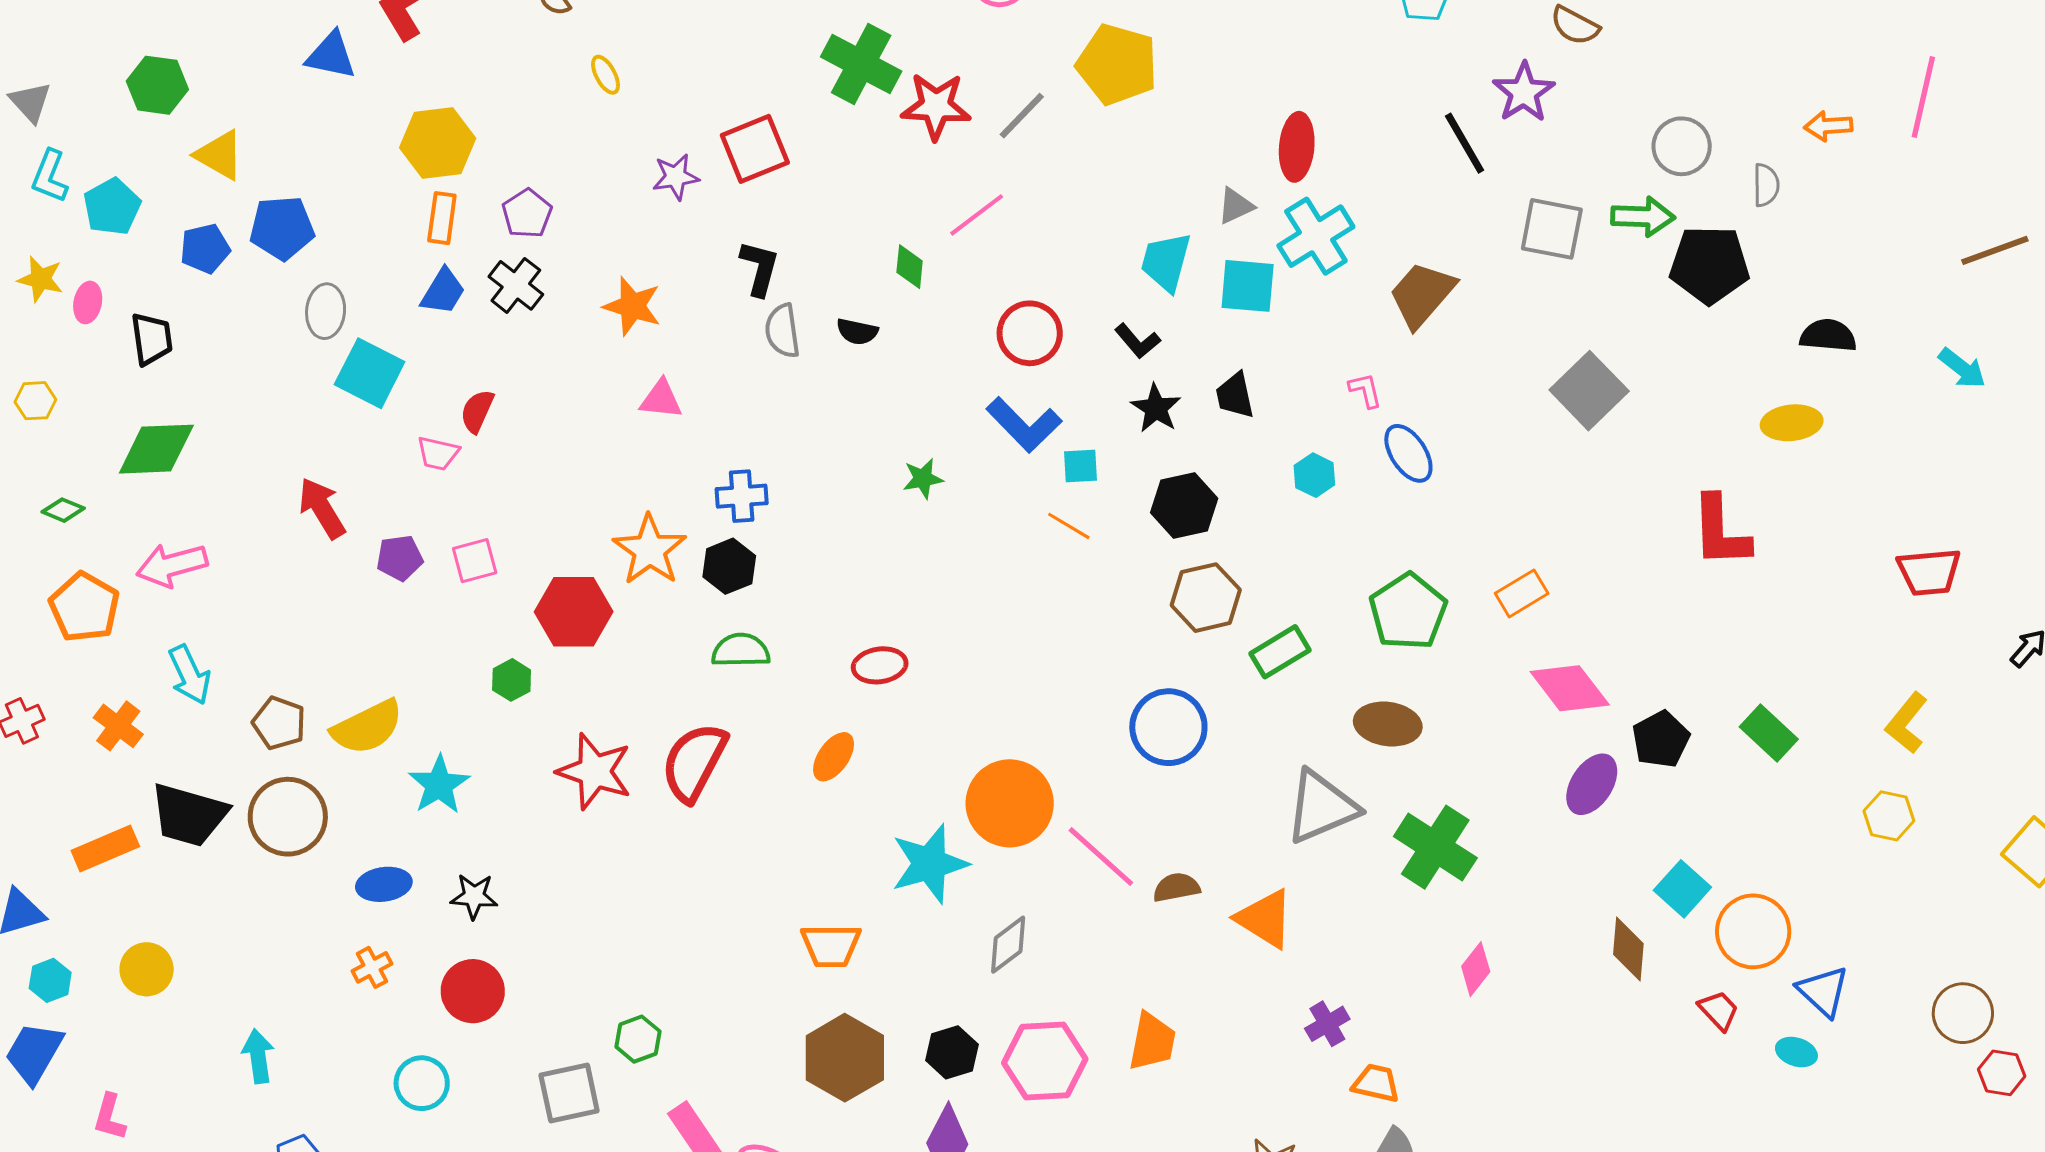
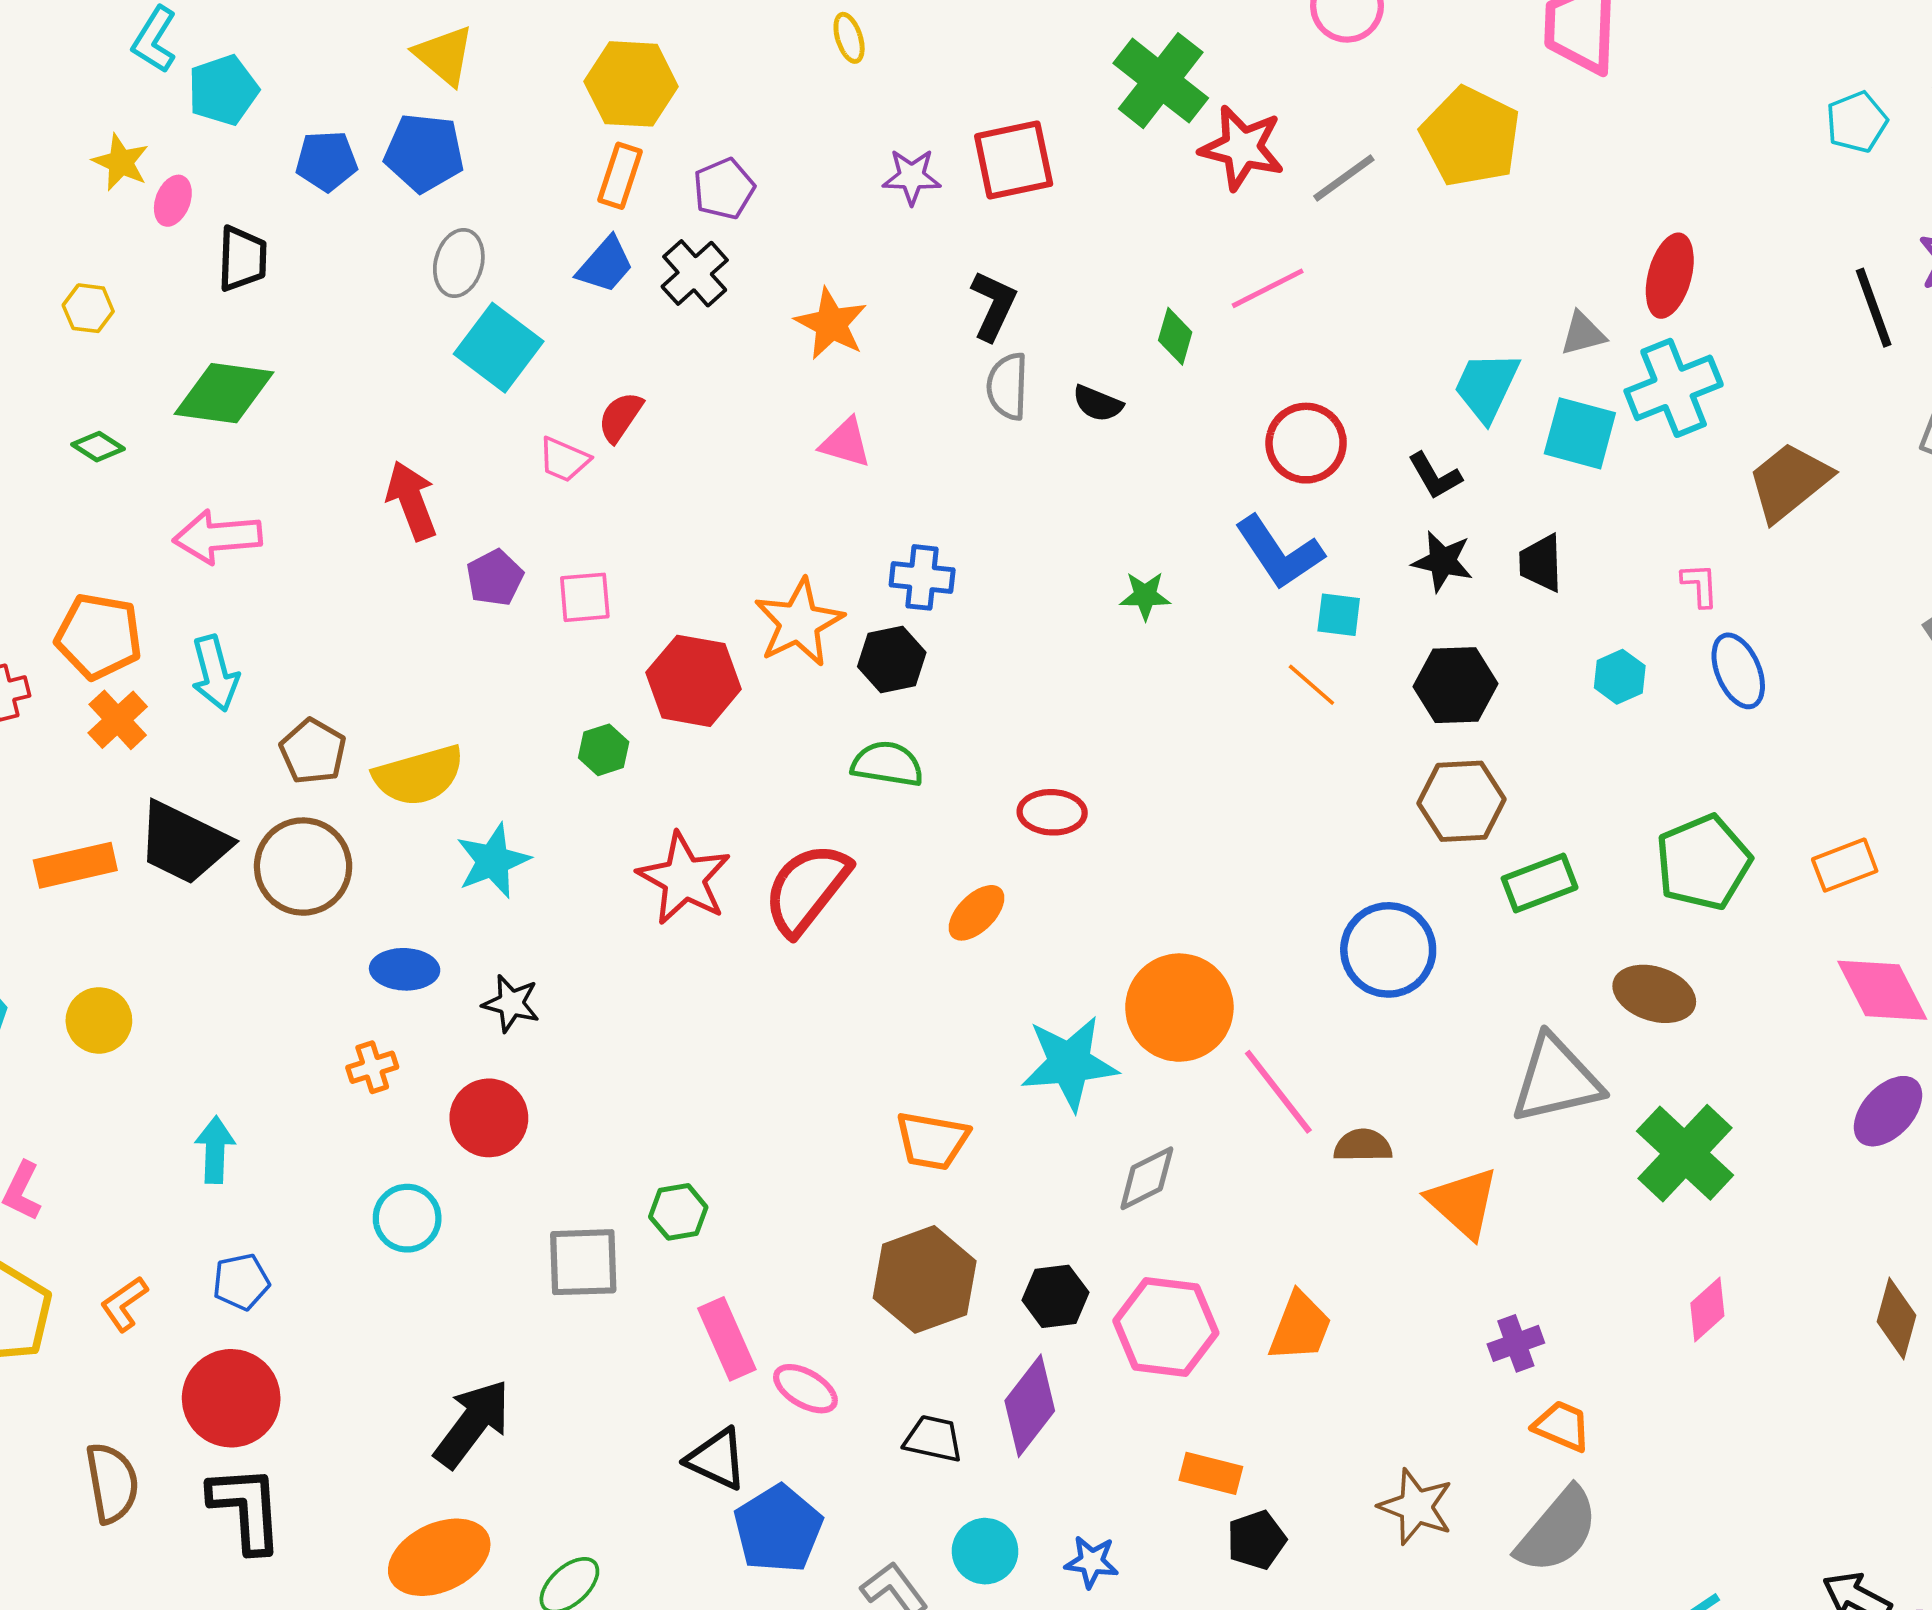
yellow triangle: (219, 155) -> (444, 55), moved
black star: (1156, 408) -> (1443, 561), turned -30
purple pentagon: (400, 558) -> (495, 578), turned -30
orange pentagon: (84, 607) -> (99, 636), moved, turned -30

